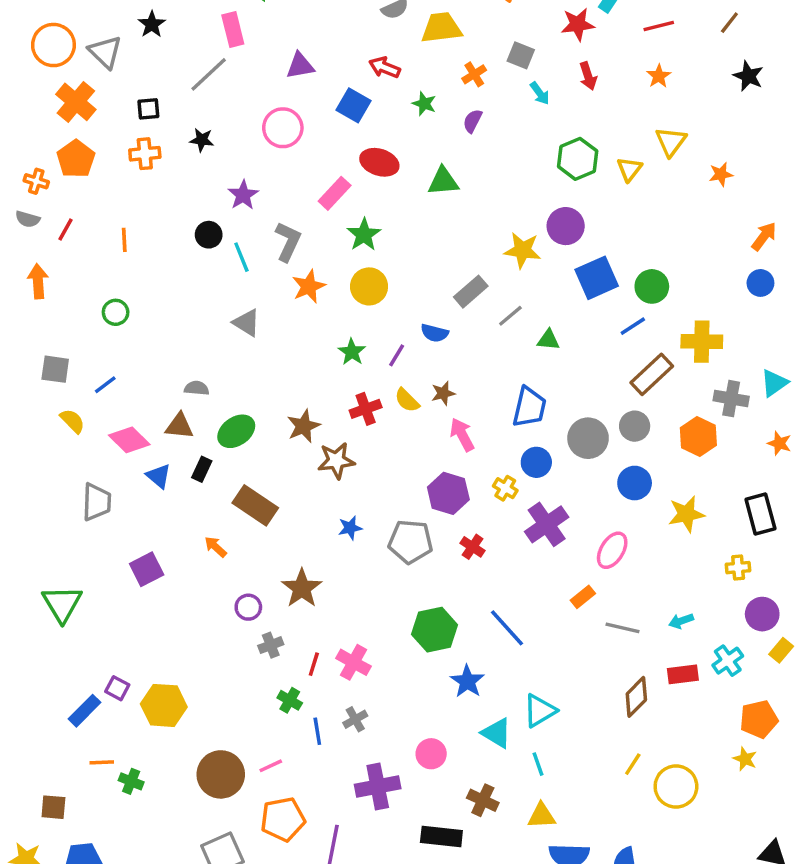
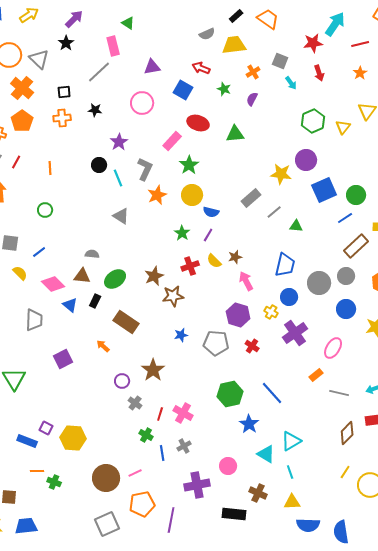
blue semicircle: (435, 333) -> (211, 212), moved
gray cross: (271, 645) -> (135, 403), turned -32
blue rectangle: (85, 711) -> (27, 441), turned 66

